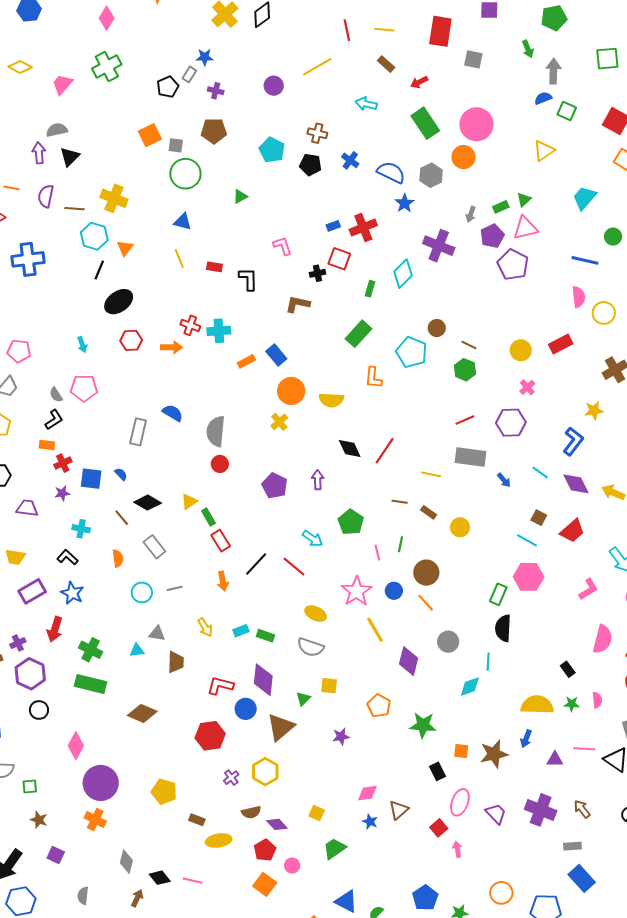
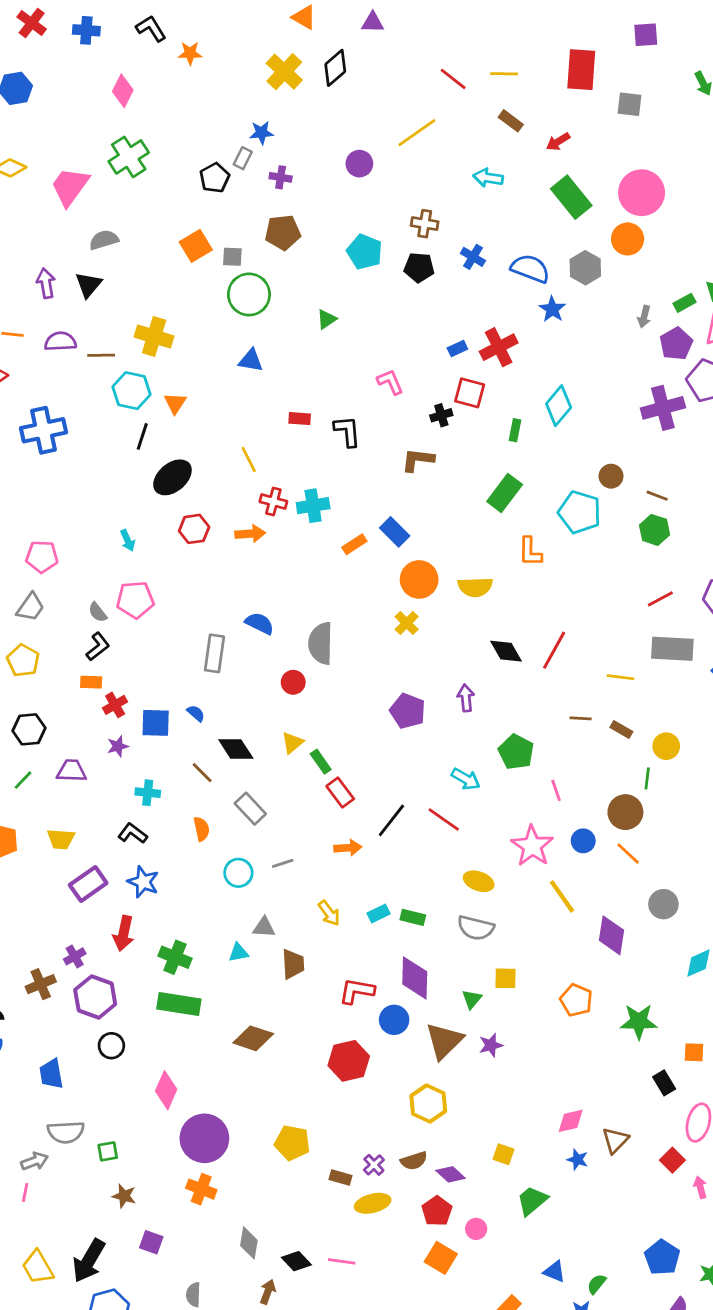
red line: (347, 30) -> (453, 79), turned -35
pink trapezoid: (62, 84) -> (70, 186), size x1.4
gray semicircle: (57, 130) -> (104, 240), moved
purple semicircle: (46, 196) -> (60, 341), turned 80
purple cross: (439, 246) -> (663, 408), moved, turned -32
yellow line: (179, 259) -> (249, 459), moved
red circle: (220, 464) -> (293, 682), moved
black diamond: (148, 503) -> (236, 749), turned 32
green line: (401, 544) -> (647, 778), moved
orange arrow: (223, 581) -> (348, 848), turned -78
purple star: (341, 736) -> (491, 1045), moved
purple cross: (231, 778) -> (374, 1165), moved
blue triangle: (346, 901) -> (554, 1271), size x0.7

